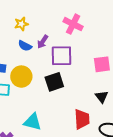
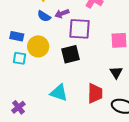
purple arrow: (43, 42) -> (62, 14), turned 32
cyan triangle: (33, 122) -> (59, 93), moved

